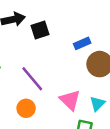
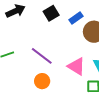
black square: (40, 30) -> (51, 13), moved

